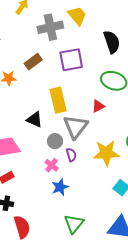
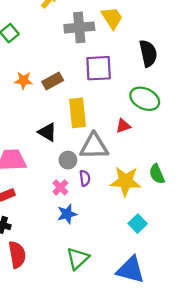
brown rectangle: (33, 62) -> (53, 81), moved
gray triangle: (76, 127) -> (94, 146), turned 44

